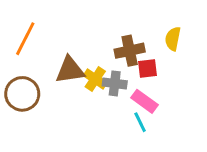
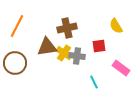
yellow semicircle: (173, 39) -> (116, 26), turned -42
brown cross: (130, 51) -> (67, 28), moved
pink rectangle: (145, 101) -> (121, 68), moved

